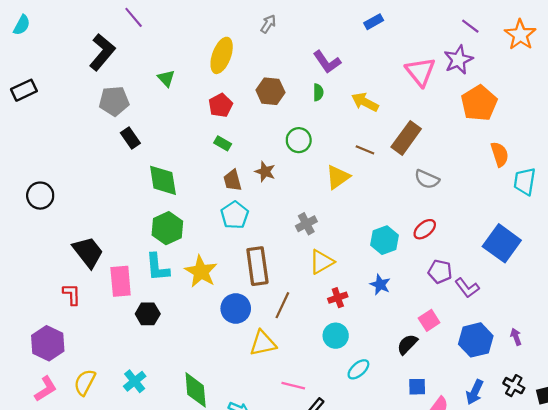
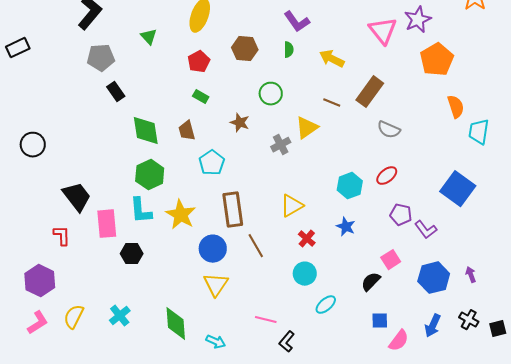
brown trapezoid: (232, 180) -> (187, 131), moved
gray cross: (306, 224) -> (281, 145), moved
red cross: (338, 298) -> (307, 239), turned -30
brown line: (282, 305) -> (256, 246), turned -55
yellow triangle: (263, 343) -> (216, 285), moved, turned -44

